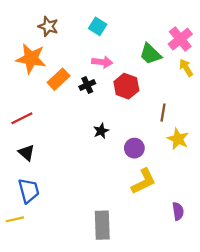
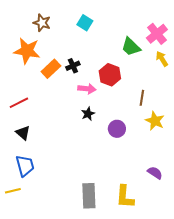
pink arrow: (102, 62) -> (87, 89), moved
black cross: (87, 85) -> (73, 66), moved
yellow L-shape: (144, 181) -> (125, 197), moved, turned 120
purple semicircle: (178, 211) -> (155, 173), moved, turned -49

